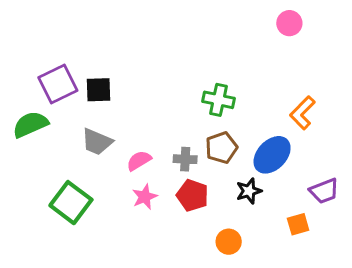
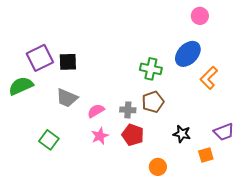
blue ellipse: (272, 155) -> (188, 54), moved
black star: (249, 191) -> (182, 134), moved, turned 30
green square: (71, 203) -> (49, 140), size x0.7

